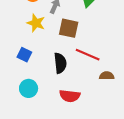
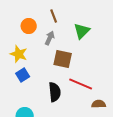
yellow star: (36, 23) -> (19, 54), moved
blue square: (24, 55) -> (23, 75), moved, turned 32

